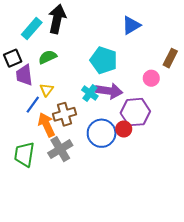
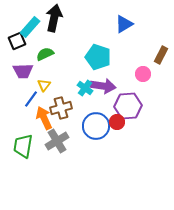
black square: (13, 58) -> (17, 41), moved
purple trapezoid: (24, 75) -> (23, 71), turned -85

